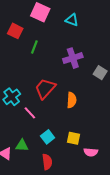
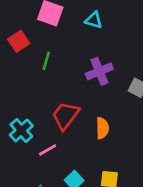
red square: (15, 31) -> (19, 41), turned 35
pink line: (30, 113) -> (48, 150), turned -72

